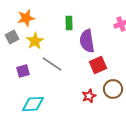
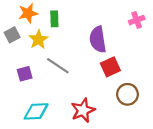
green rectangle: (69, 23) -> (54, 19), moved
red star: (89, 96) -> (83, 110), moved, size x1.5

